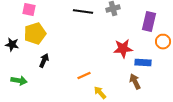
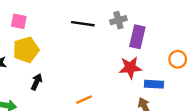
purple rectangle: (149, 22) -> (137, 37), moved

